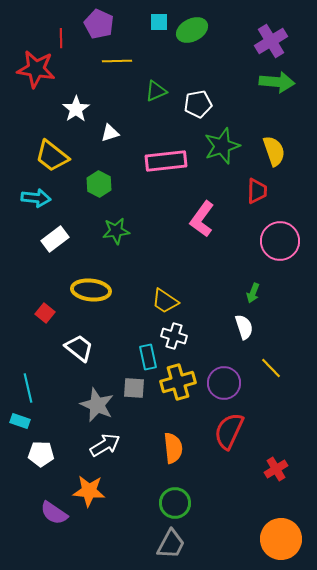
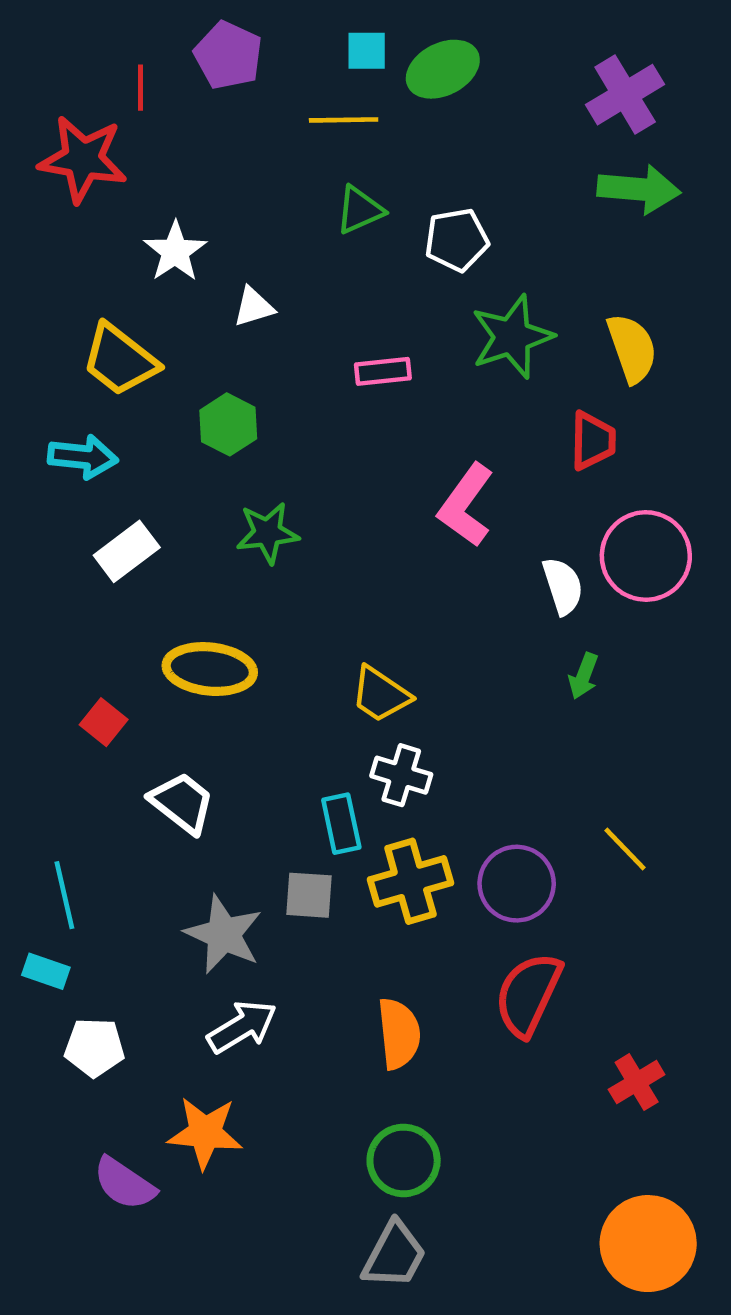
yellow line: (117, 61) -> (344, 120), moved
pink rectangle: (166, 161) -> (383, 371), size x0.6
white semicircle: (244, 327) -> (563, 586), moved

